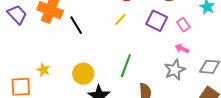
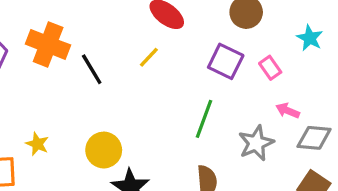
yellow line: (120, 19) -> (149, 57), moved
pink arrow: (182, 49) -> (288, 111), moved
green line: (126, 66) -> (204, 119), moved

